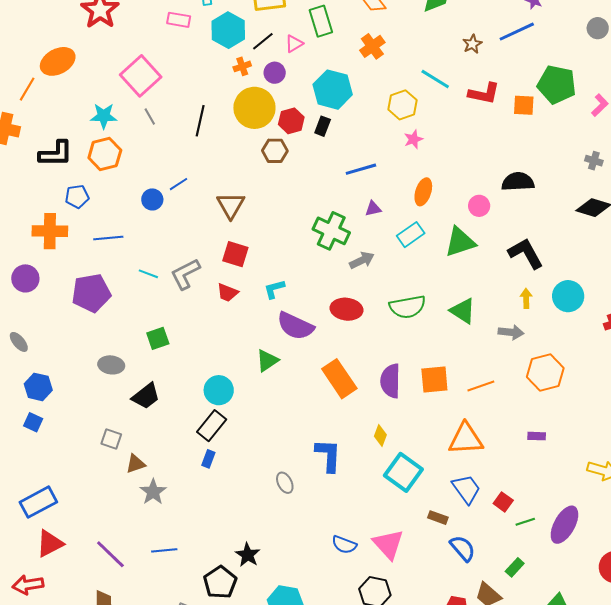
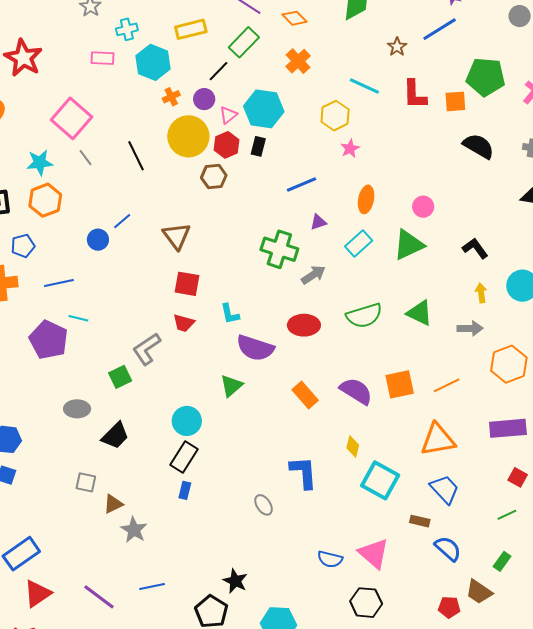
green rectangle: (321, 21) -> (244, 42), turned 68
black line: (263, 41) -> (219, 71), moved
pink triangle: (294, 44) -> (228, 115), moved
red L-shape: (484, 93) -> (415, 94), turned 84
black line: (200, 121) -> (136, 156), turned -32
black semicircle: (518, 182) -> (479, 146), moved, turned 40
black L-shape: (526, 253) -> (475, 248), size x0.7
cyan line: (148, 274) -> (78, 318), moved
gray L-shape: (185, 274) -> (147, 349), moved
cyan L-shape: (274, 289) -> (230, 314), turned -80
purple pentagon: (91, 293) -> (49, 340), turned -30
orange rectangle: (339, 379) -> (305, 395), size x0.7
purple semicircle: (390, 381) -> (356, 391), turned 128
purple rectangle: (537, 436) -> (508, 428), size x2.0
red square: (503, 502) -> (518, 477), moved

